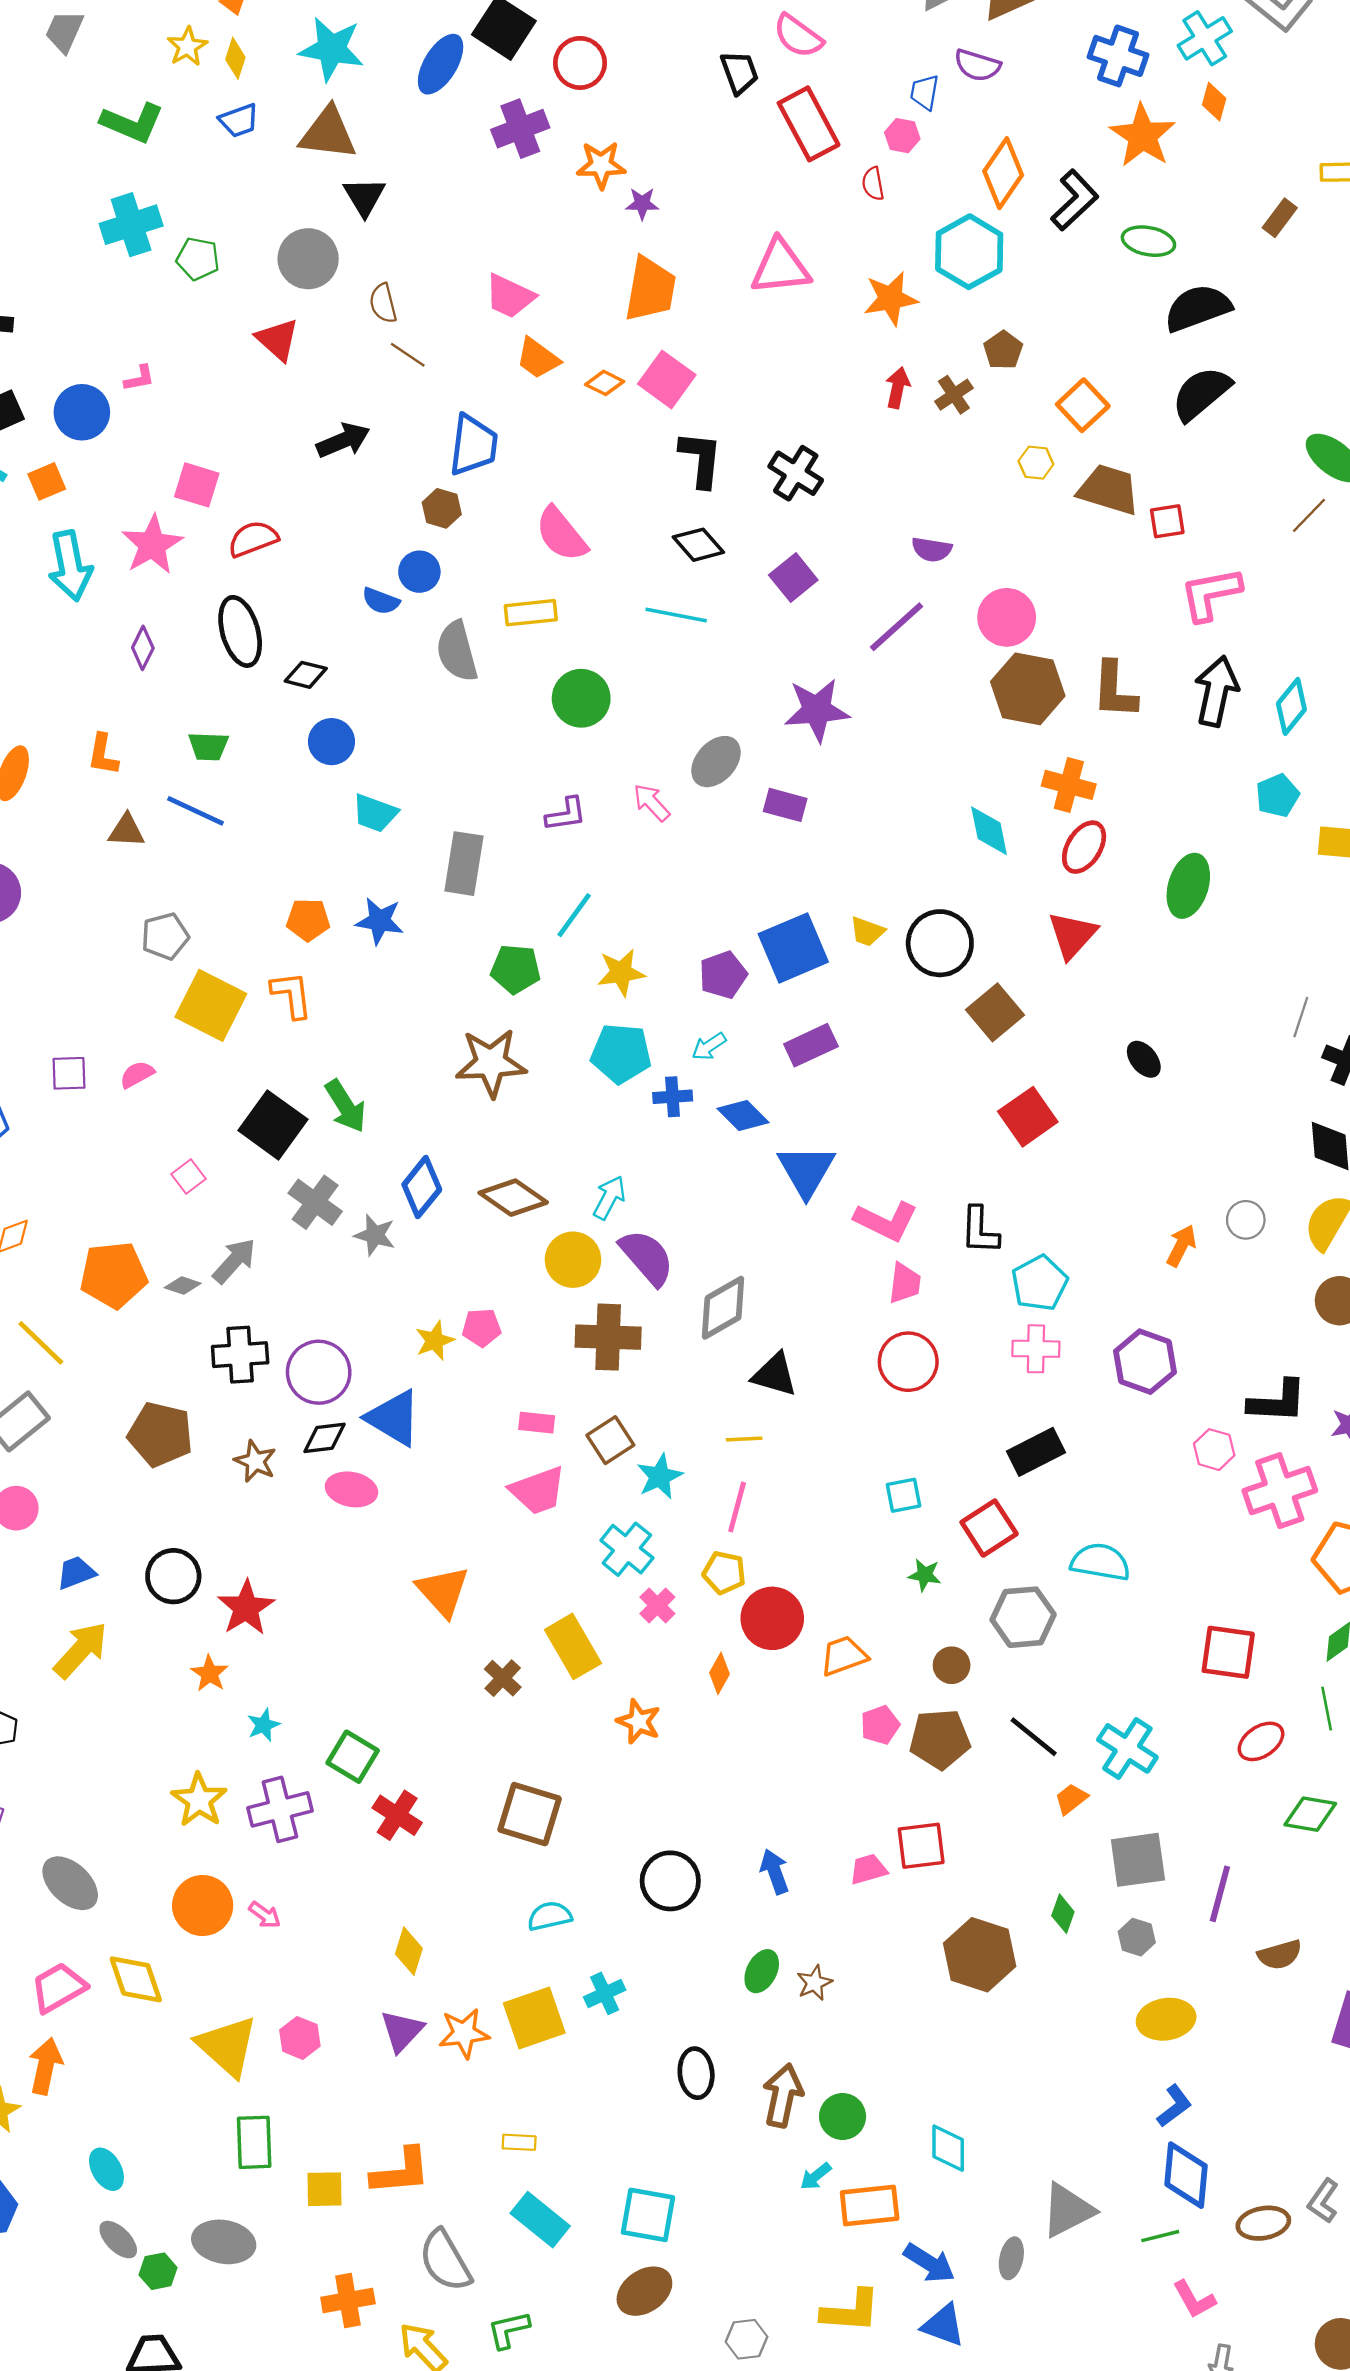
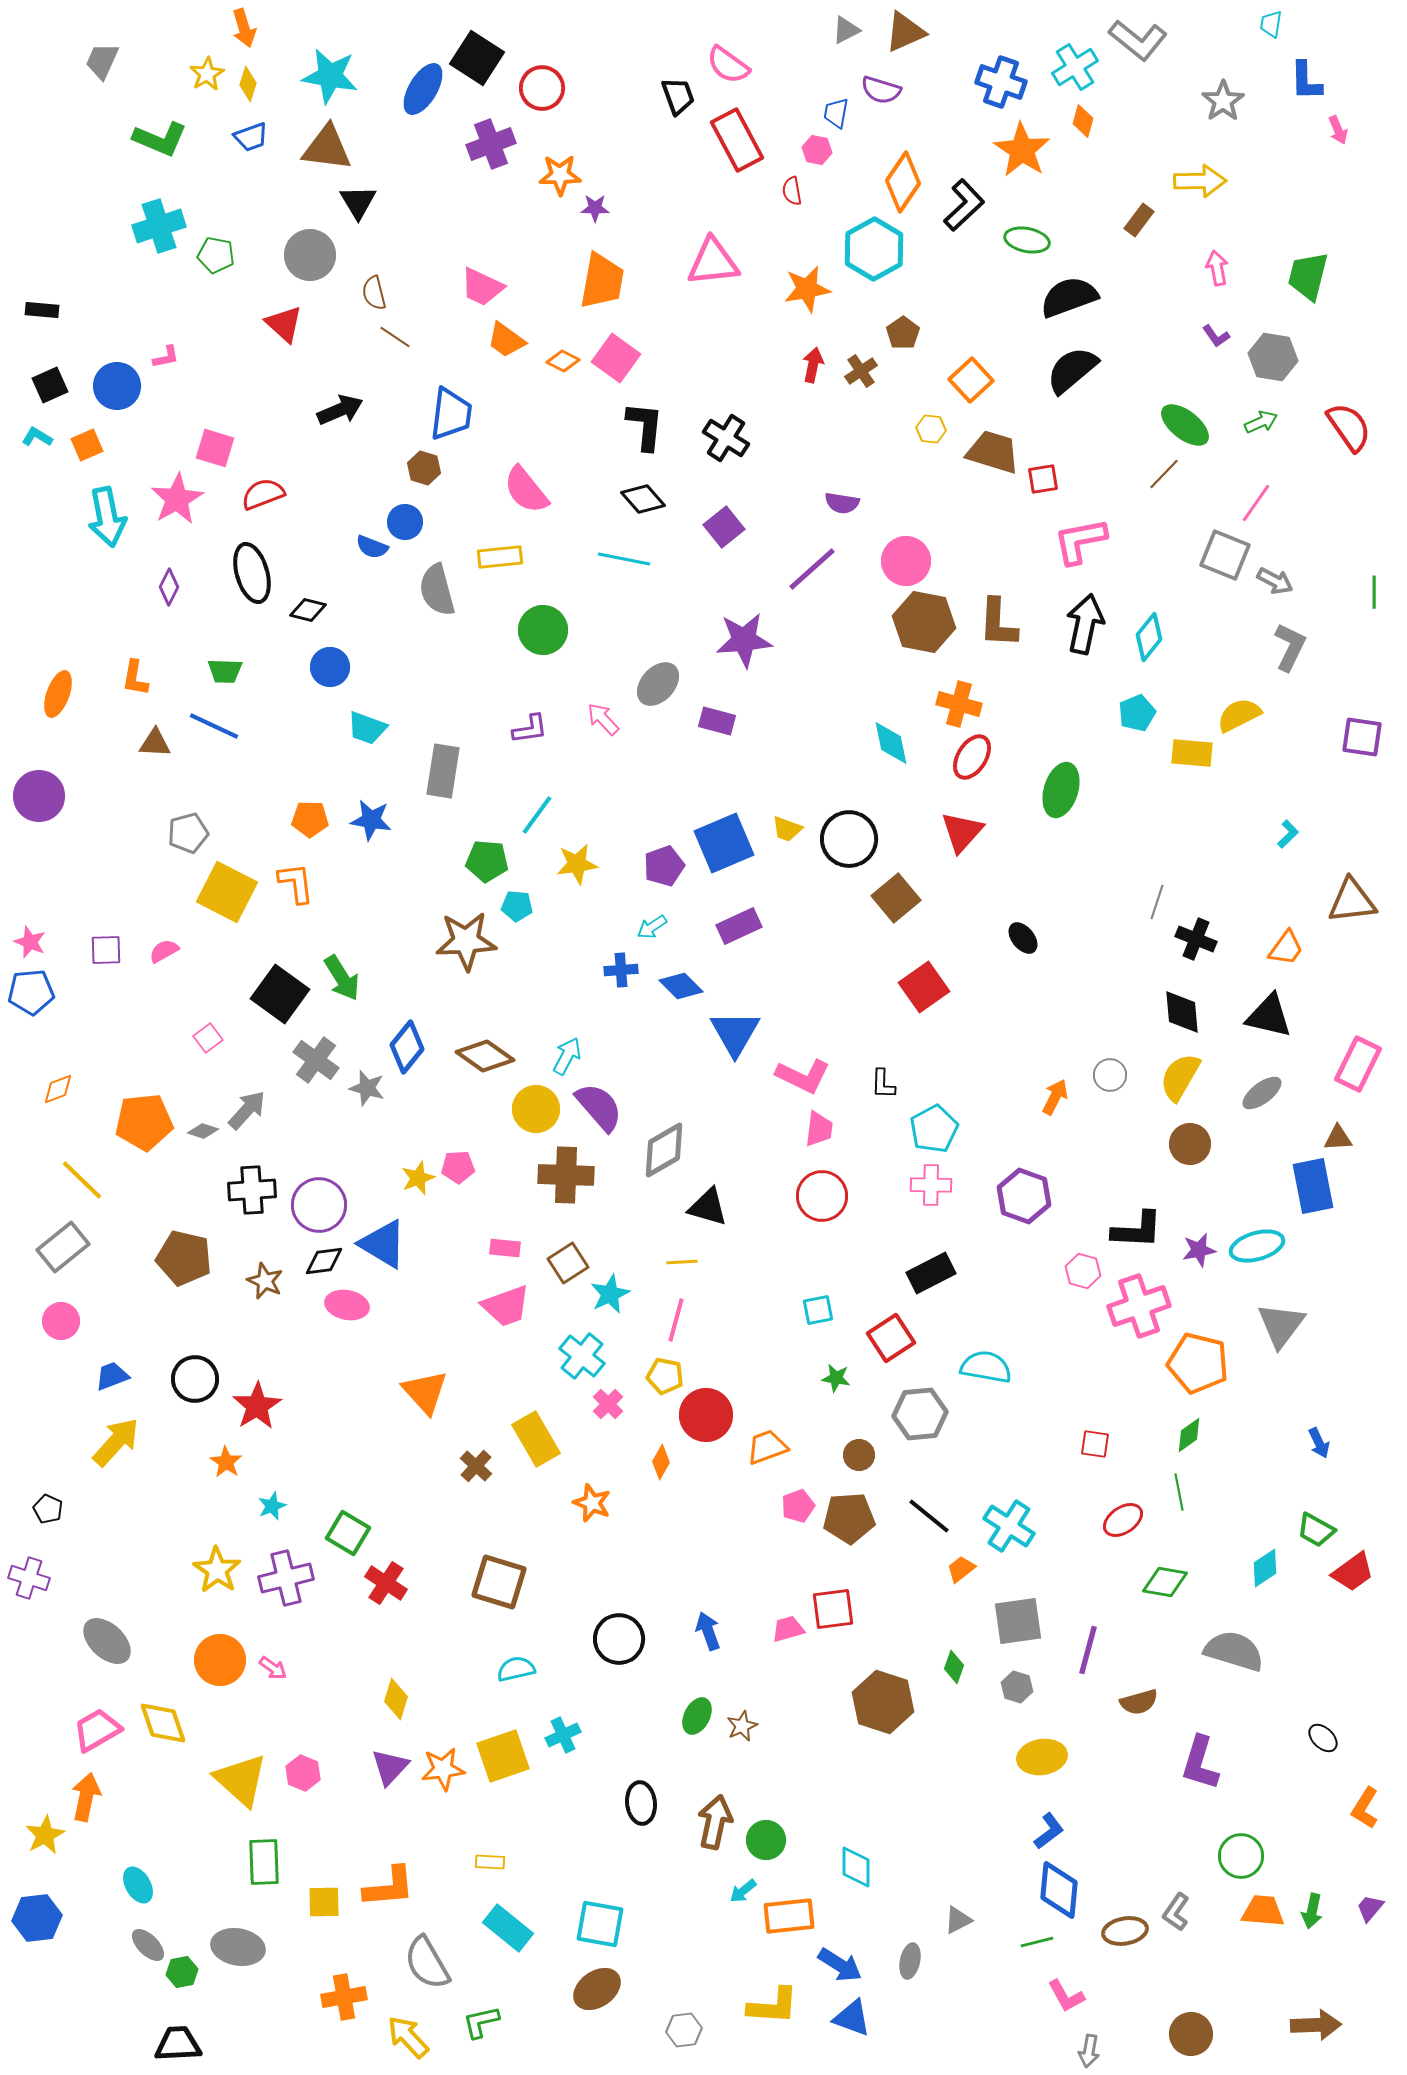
cyan pentagon: (621, 1053) -> (517, 906), moved, size x0.6
black L-shape: (980, 1230) -> (883, 1084), size x0.7
red square: (1228, 1652) -> (1095, 1444), size x0.6
gray triangle: (1068, 2210) -> (958, 1920), size x0.6

